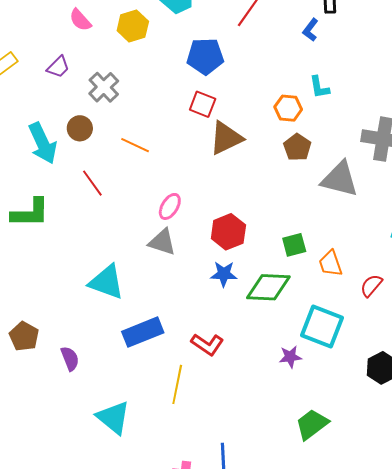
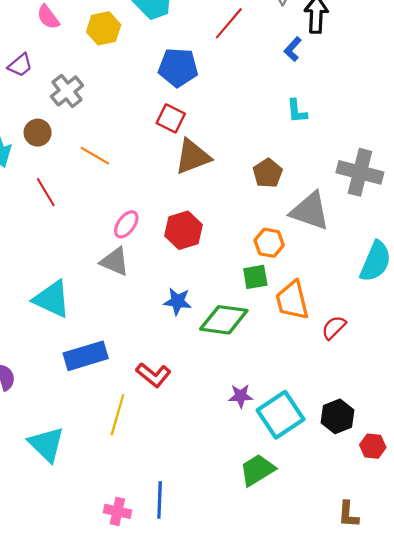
orange hexagon: (288, 108) -> (269, 243), moved
red hexagon: (228, 232) -> (184, 230), moved
orange trapezoid: (330, 264) -> (292, 300), size x1.4
cyan square: (322, 327) -> (281, 415), moved, turned 30

